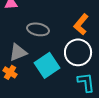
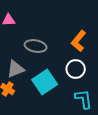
white circle: (78, 52) -> (76, 69), size x0.7

